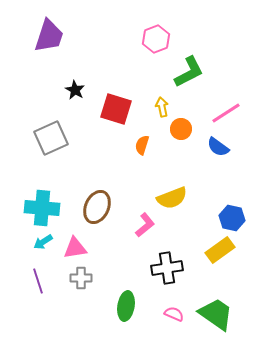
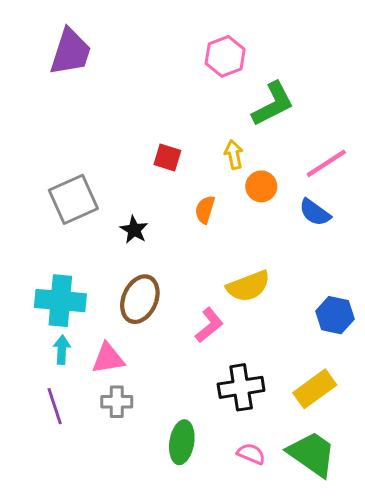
black star: (75, 90) -> (134, 230), moved
red square: (116, 109) -> (167, 157), size x0.6
cyan arrow: (43, 242) -> (62, 350), turned 126
yellow rectangle: (220, 250) -> (315, 389), moved

